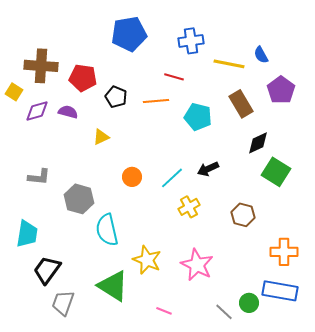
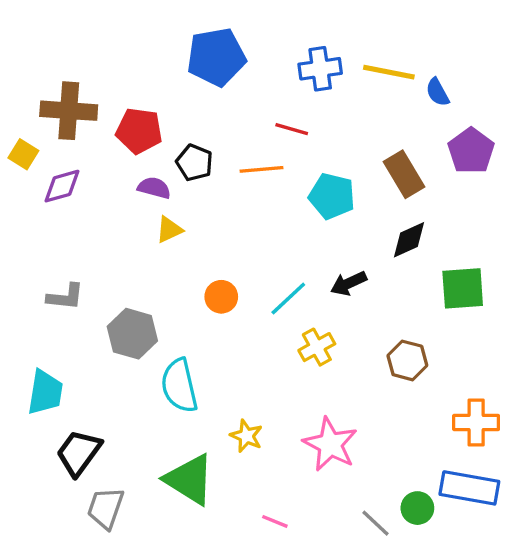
yellow line: (229, 64) -> (389, 72), moved
purple semicircle: (68, 112) -> (154, 188), moved
black diamond: (258, 143) -> (409, 240), moved
green square: (276, 172) -> (463, 288), turned -36
yellow star: (147, 260) -> (246, 436), size x0.7

